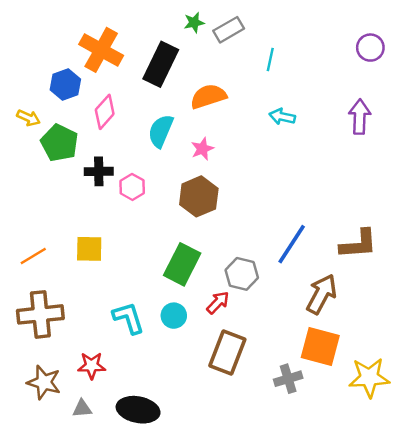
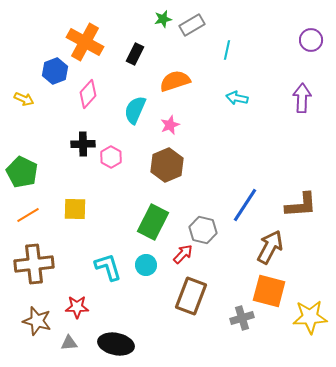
black rectangle: (161, 64) -> (135, 54), size x0.6
green pentagon: (59, 143) -> (22, 172), moved

